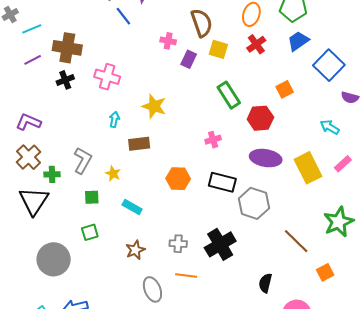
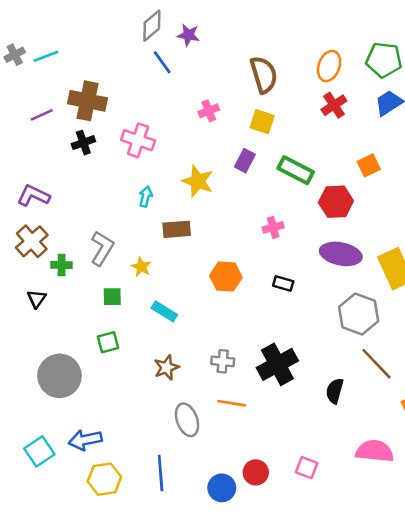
cyan line: (32, 29) -> (46, 56), moved
pink cross: (168, 41) -> (209, 111), moved, turned -35
yellow square: (218, 49) -> (262, 122), moved
purple rectangle: (189, 59) -> (245, 161), moved
green rectangle: (229, 95) -> (296, 170), turned -32
black rectangle: (222, 182) -> (283, 283), size x0.6
black triangle: (34, 201) -> (37, 299), size x0.5
gray hexagon: (254, 203) -> (359, 314), moved
black semicircle: (265, 283) -> (335, 391), moved

